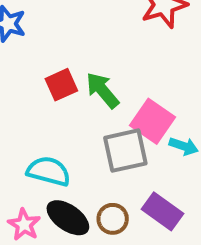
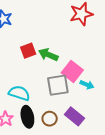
green arrow: (102, 90) -> (48, 55), turned -30
black ellipse: (68, 218) -> (27, 117), turned 40

